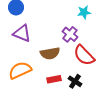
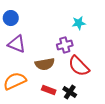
purple cross: (70, 34) -> (65, 45), turned 35
red rectangle: (54, 79) -> (49, 90), turned 32

